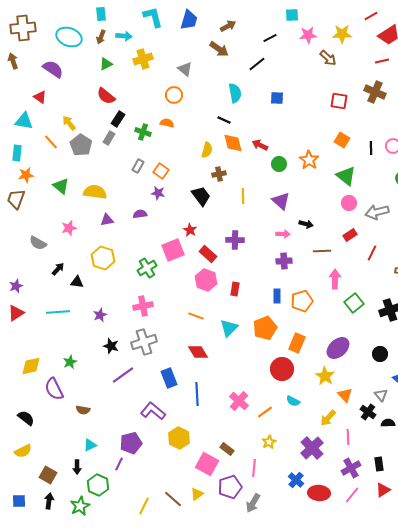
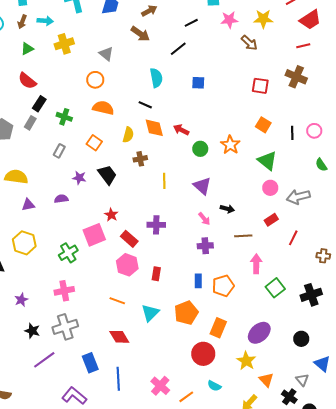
orange semicircle: (167, 123) -> (103, 108), moved, size x1.5
orange square: (161, 171) -> (94, 143), moved
black trapezoid: (201, 196) -> (107, 175), moved
pink arrow: (283, 234) -> (204, 219), turned 48

